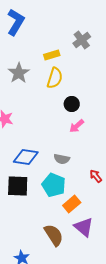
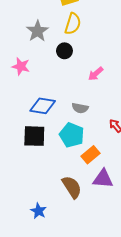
gray star: (19, 73) -> (37, 31), moved
black circle: (72, 104) -> (64, 51), moved
purple triangle: (84, 227) -> (103, 179), turned -35

